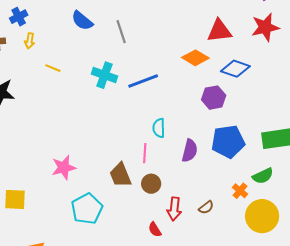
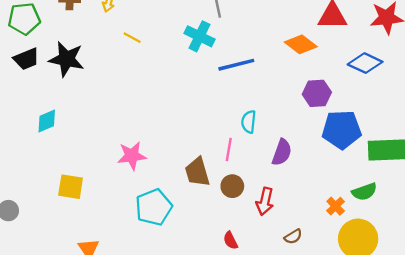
blue diamond: (235, 69) -> (365, 63), moved
cyan cross: (104, 75) -> (199, 36), moved
blue pentagon: (228, 142) -> (342, 130), moved
brown semicircle: (206, 207) -> (293, 237), moved
red arrow: (174, 209) -> (265, 201), moved

